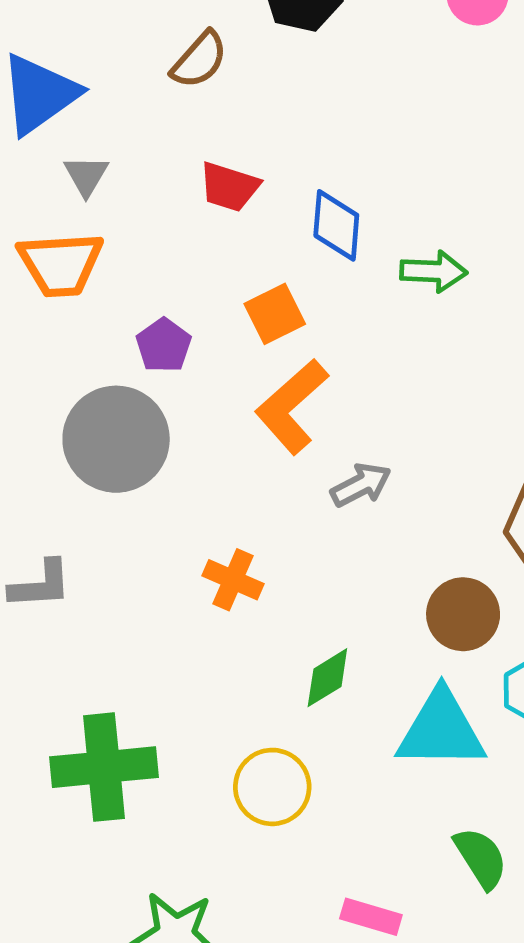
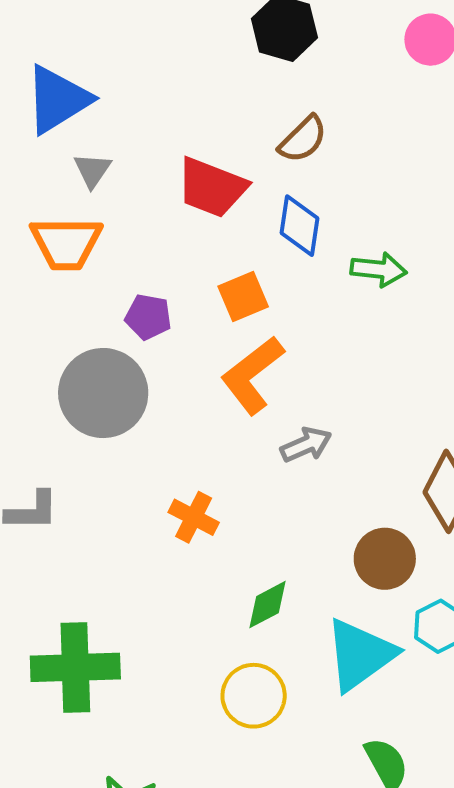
brown semicircle: (199, 60) -> (303, 139), moved
red trapezoid: (229, 187) -> (212, 187), size x1.4
purple pentagon: (164, 345) -> (148, 317), turned -30
cyan triangle: (441, 730) -> (360, 655), turned -40
yellow circle: (272, 787) -> (254, 696), moved

